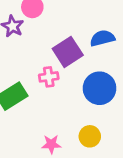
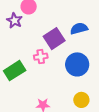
yellow circle: (90, 136) -> (81, 100), moved

